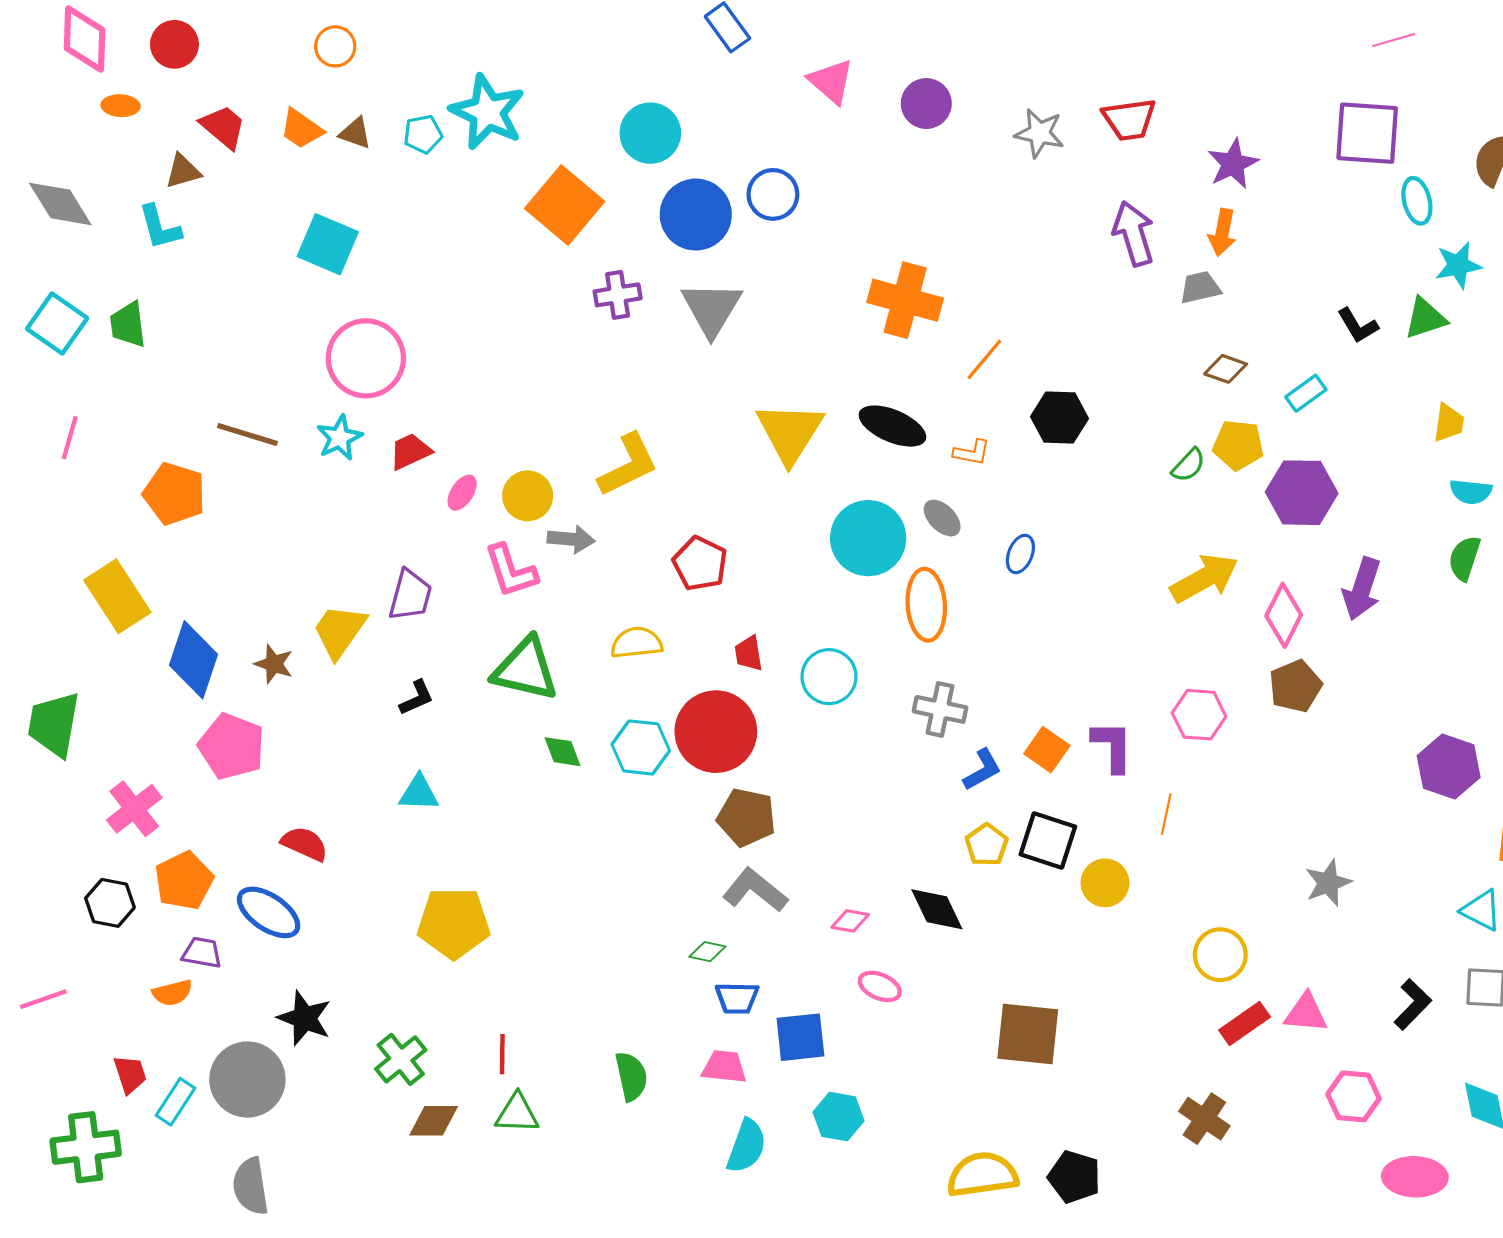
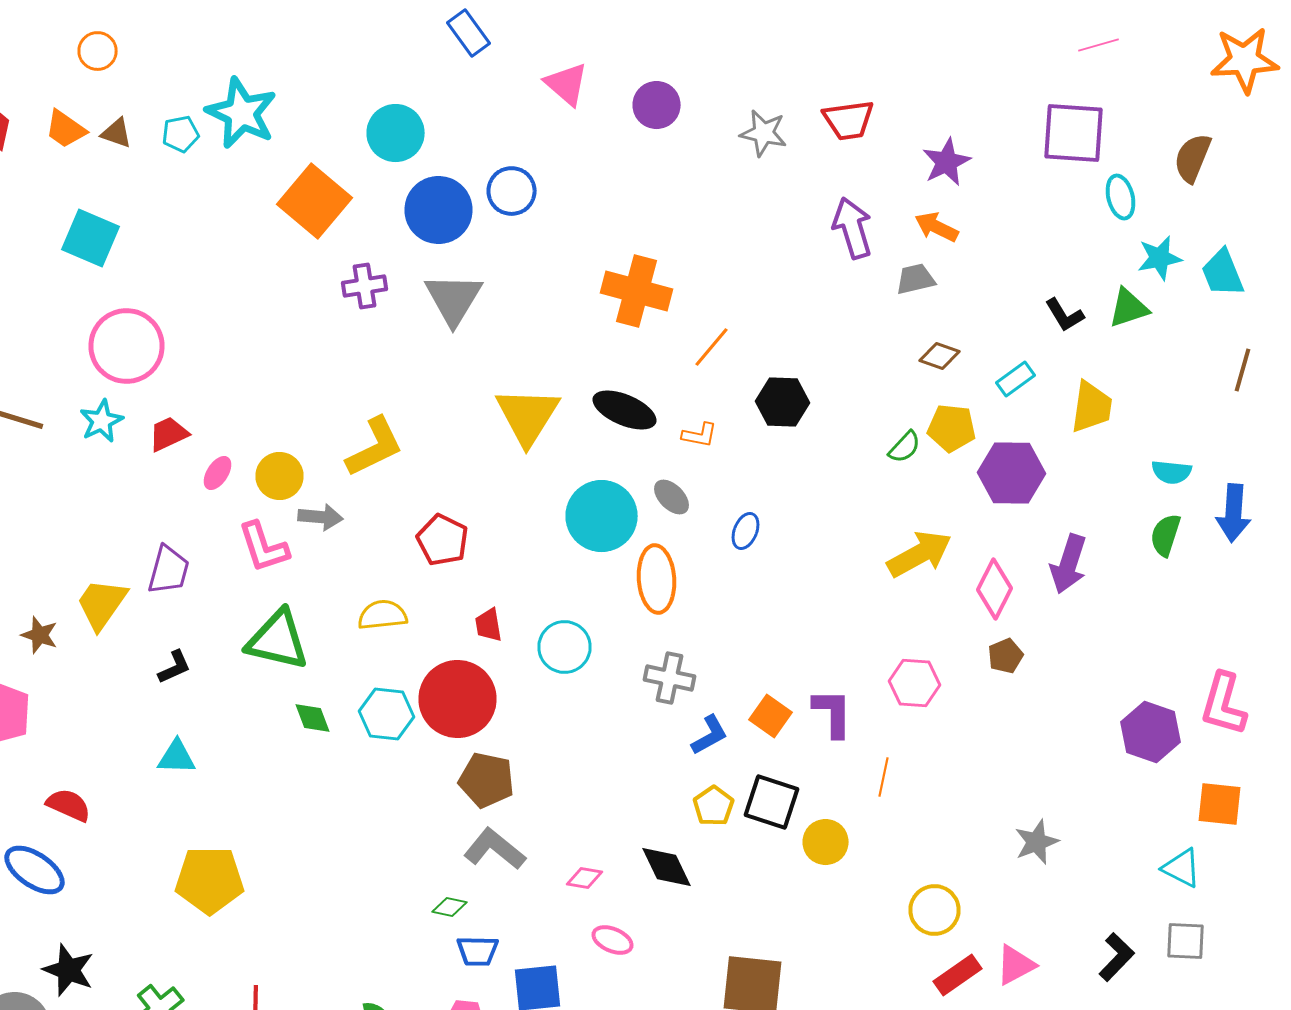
orange arrow: (1222, 233) -> (936, 227), turned 105
yellow trapezoid: (1449, 423) -> (1092, 407), moved, size x1.4
brown pentagon: (1295, 686) -> (1006, 656), size x0.7
pink triangle: (1306, 1013) -> (1016, 965), turned -33

